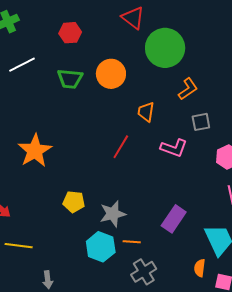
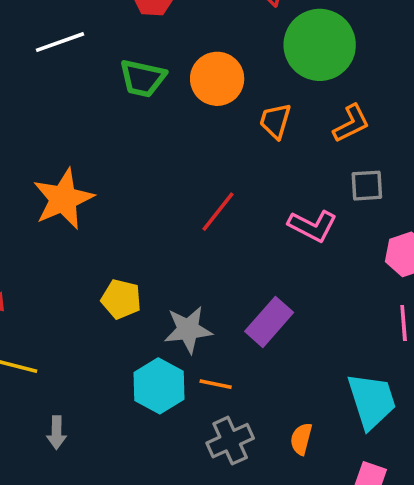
orange trapezoid: (146, 112) -> (275, 121), moved
purple rectangle: (174, 219) -> (269, 322), moved
orange semicircle: (200, 268) -> (301, 439), moved

